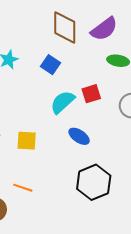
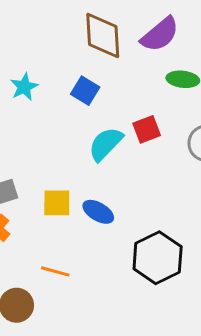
blue ellipse: (79, 136) -> (98, 212), moved

